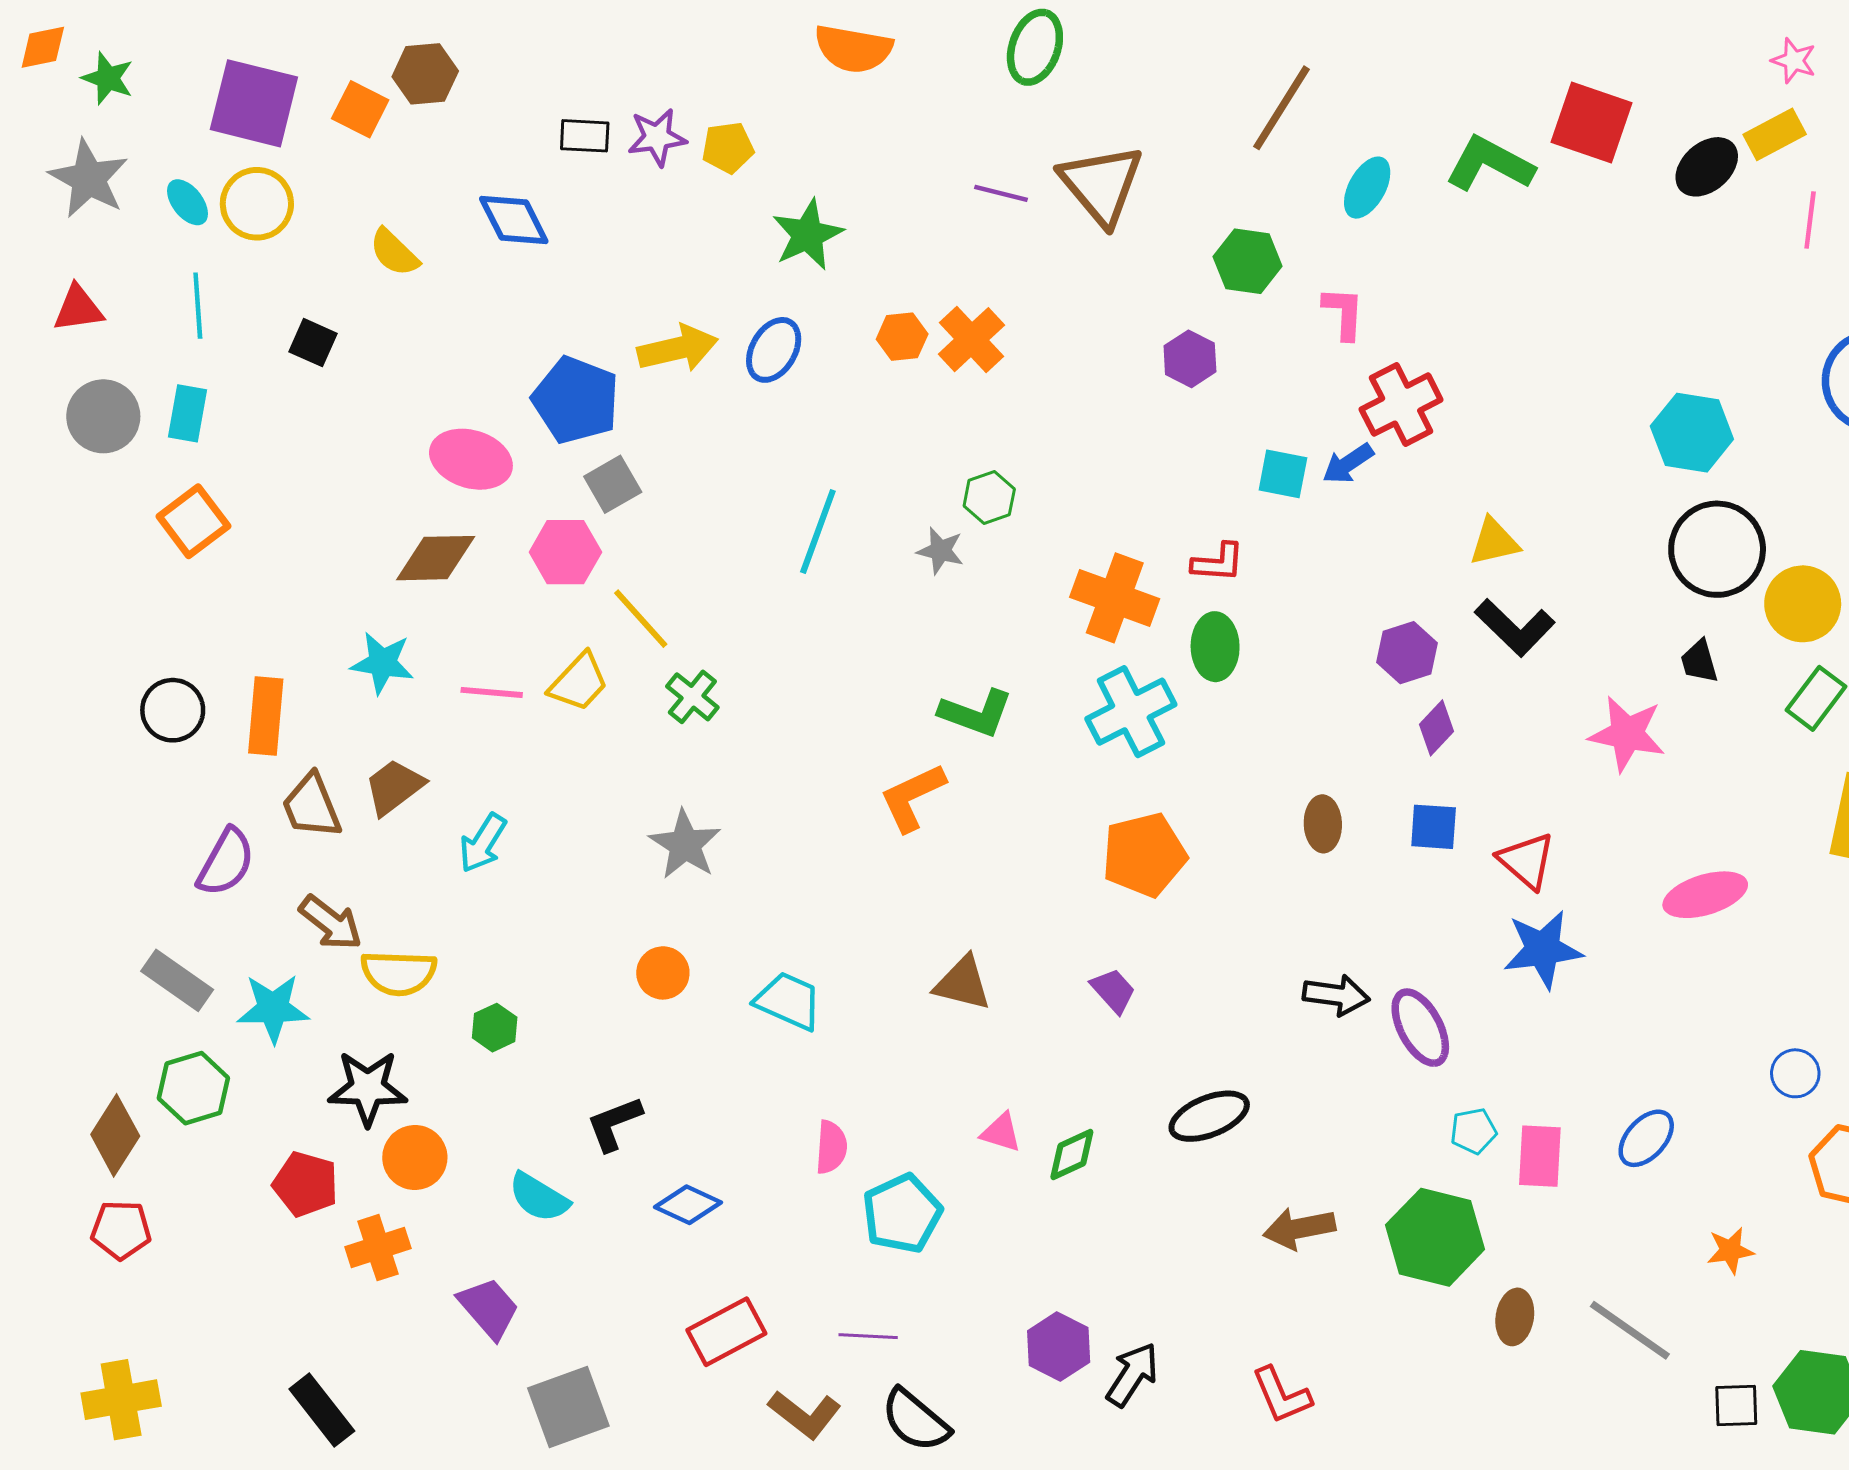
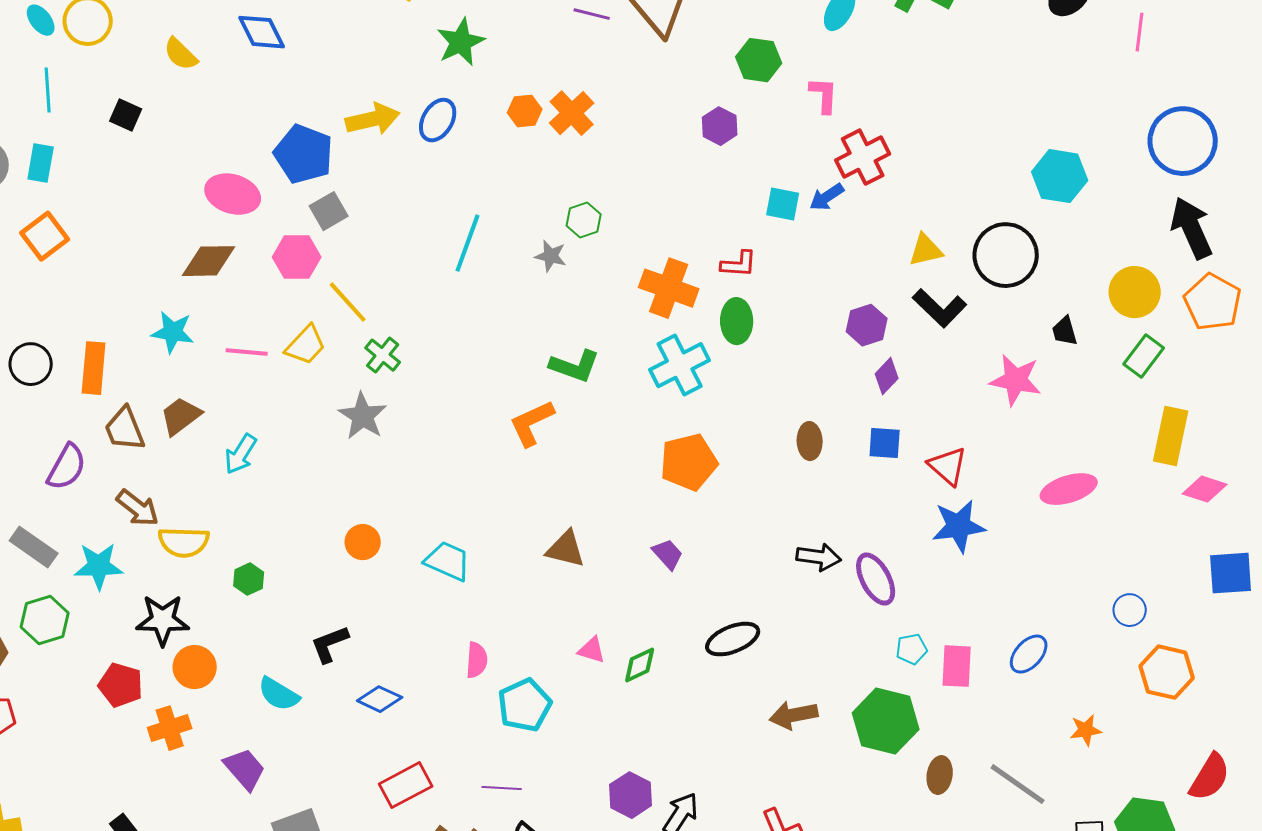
black circle: (1717, 549) -> (1006, 255), moved
gray star: (685, 845) -> (363, 416), moved

